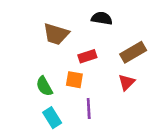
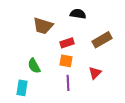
orange square: (74, 80) -> (66, 61), moved
red triangle: (127, 82) -> (95, 73), moved
cyan rectangle: (52, 118) -> (22, 88), moved, turned 42

